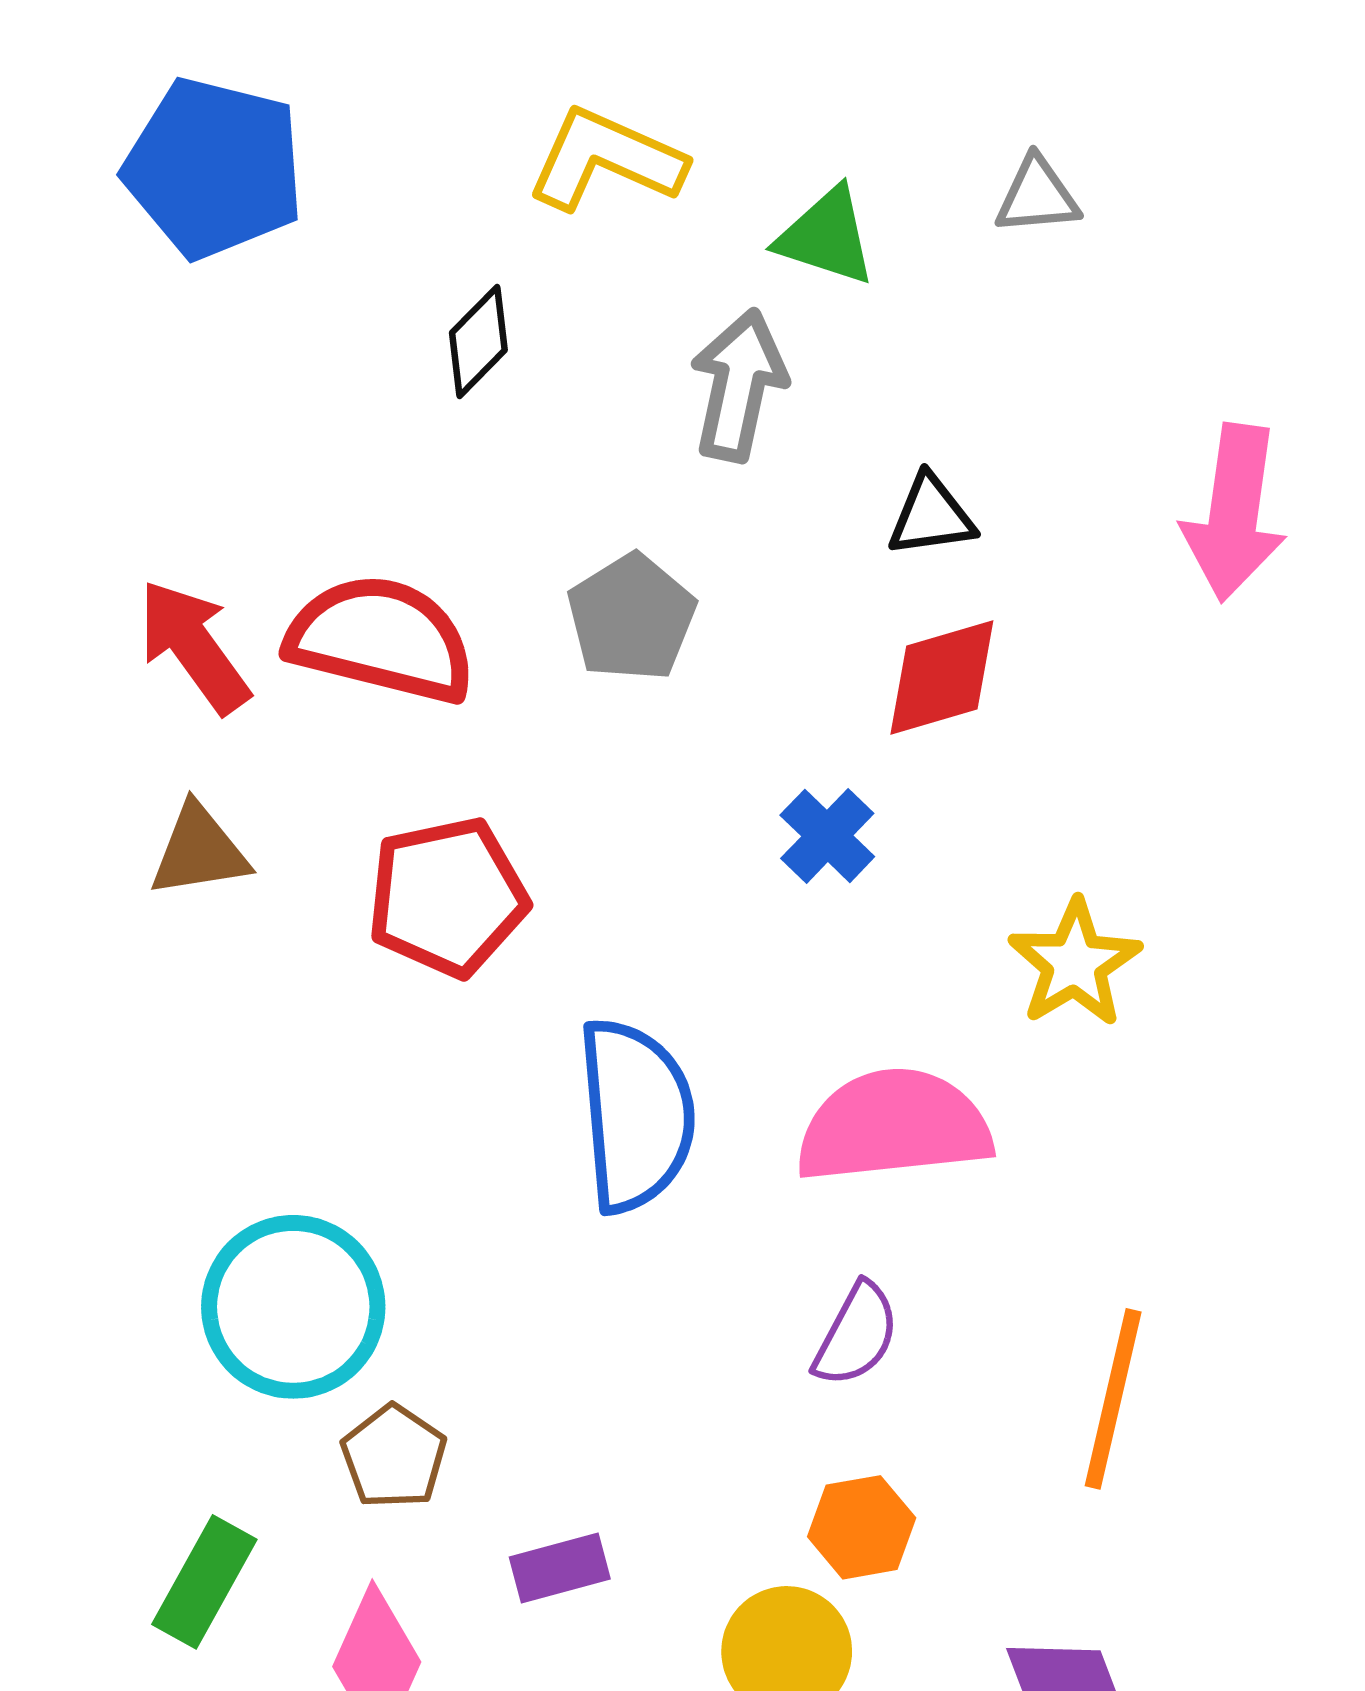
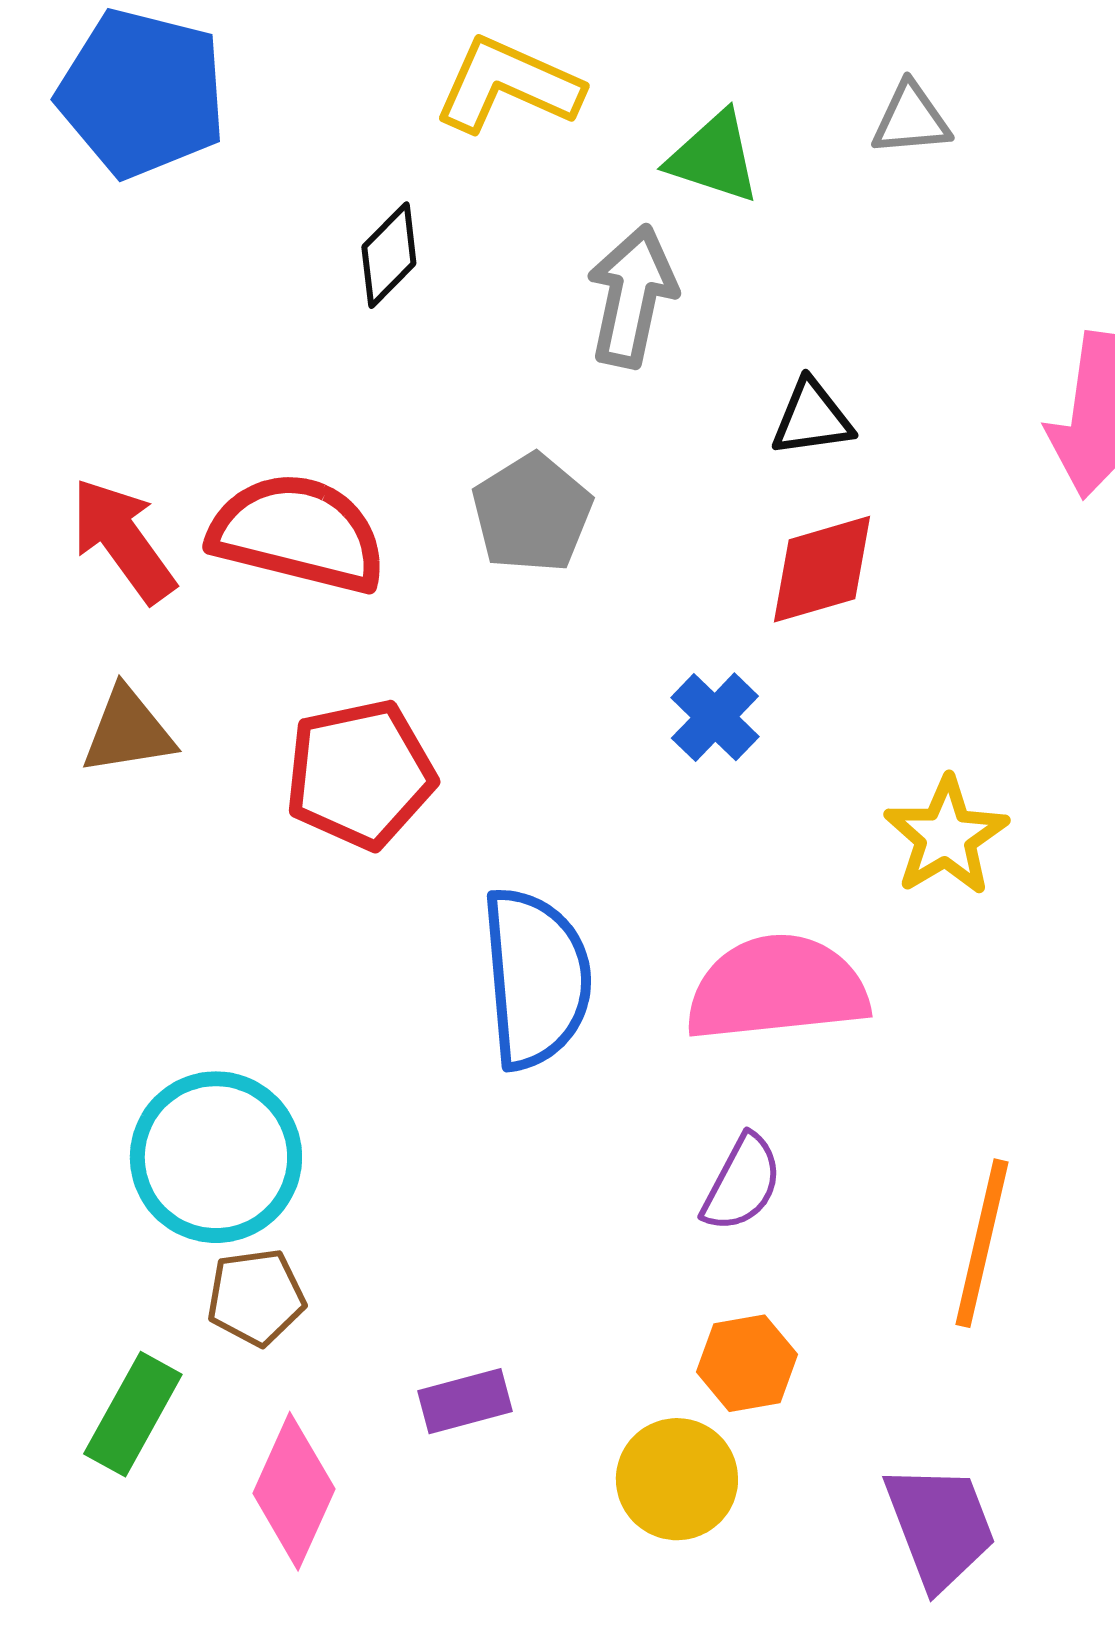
brown pentagon: (394, 1457) -> (256, 1297), moved, turned 30

